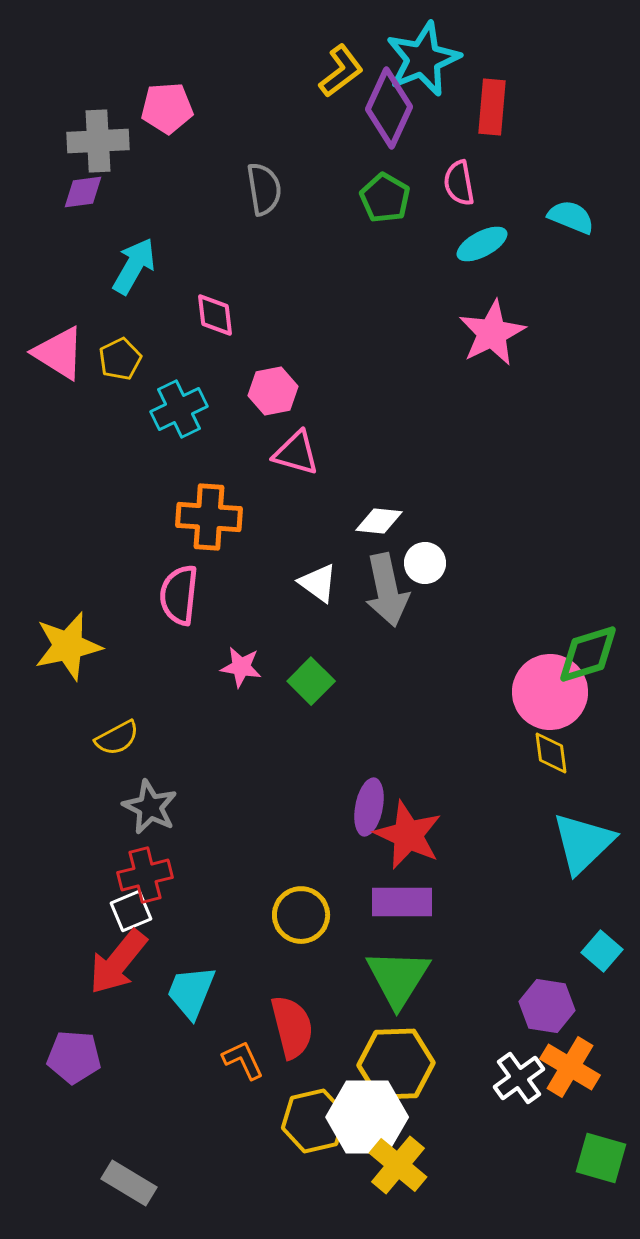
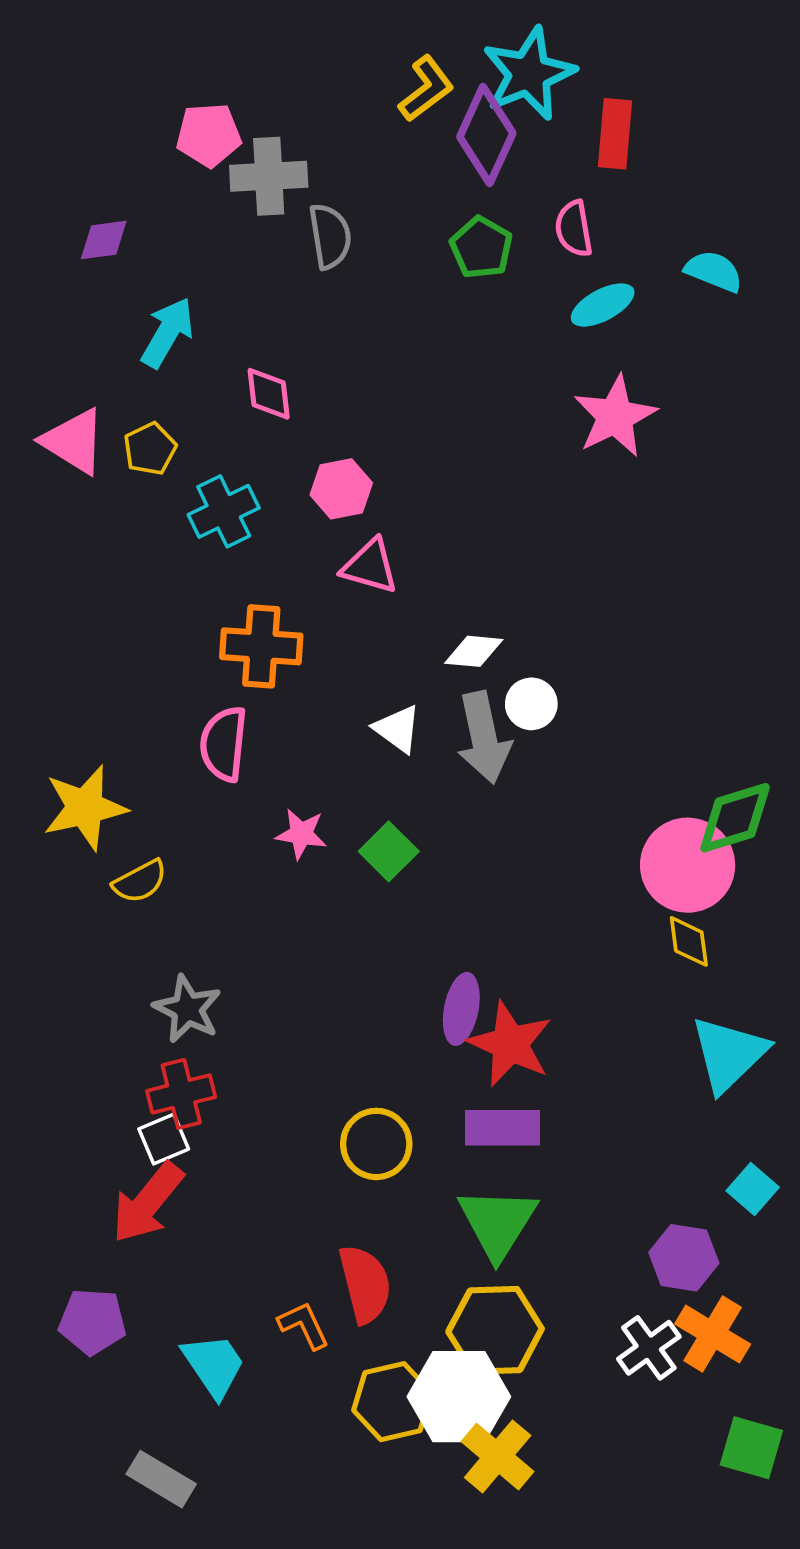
gray cross: (98, 141) -> (269, 176), moved
yellow semicircle: (117, 738) -> (140, 881), moved
cyan trapezoid: (191, 992) -> (214, 1365), moved, turned 124

